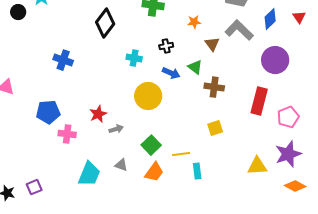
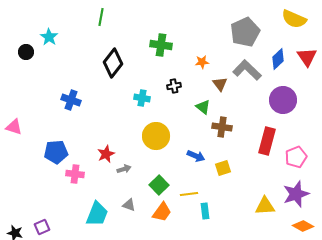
red triangle: (299, 17) -> (307, 57), size x1.5
blue arrow: (171, 73) -> (196, 156), moved

